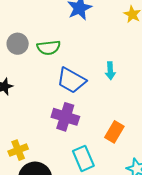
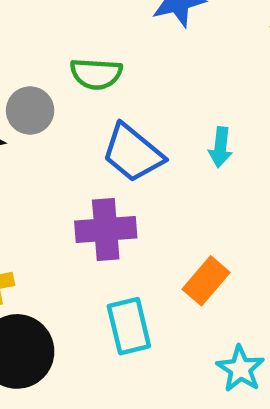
gray circle: (18, 44) -> (30, 110), moved
purple cross: (65, 117) -> (106, 229), turned -32

